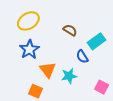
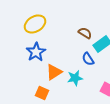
brown semicircle: (70, 30) -> (85, 33), moved
orange triangle: (48, 70) -> (54, 72), turned 36

